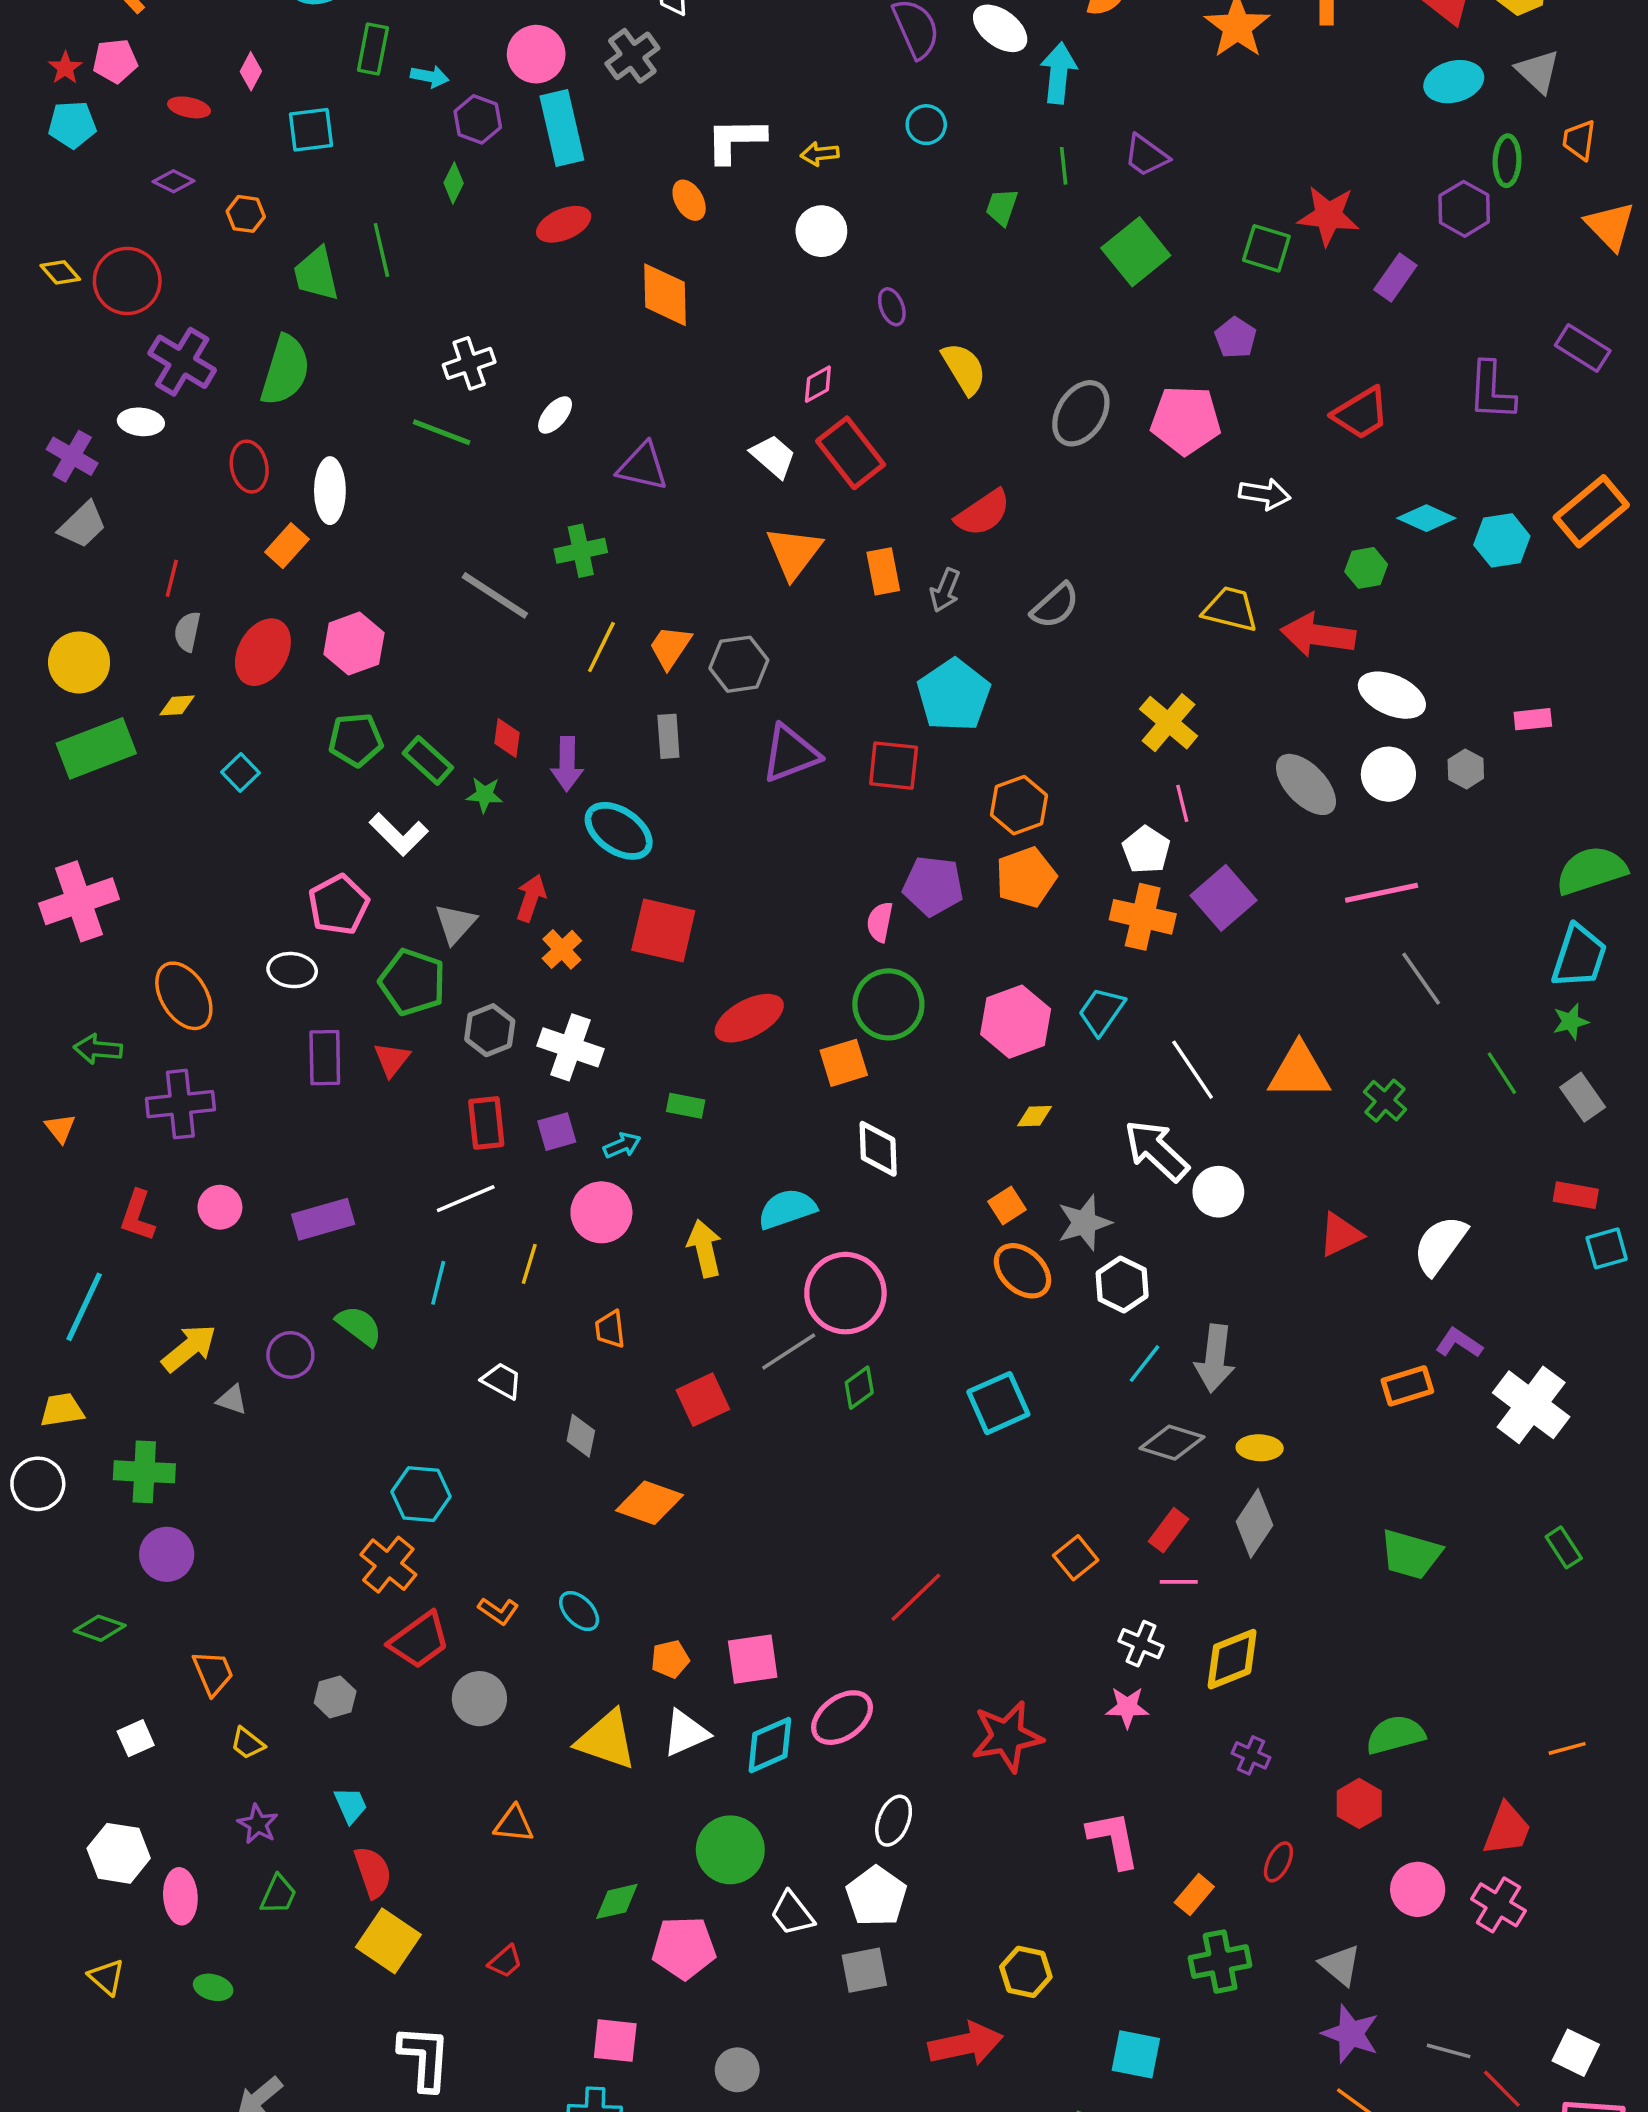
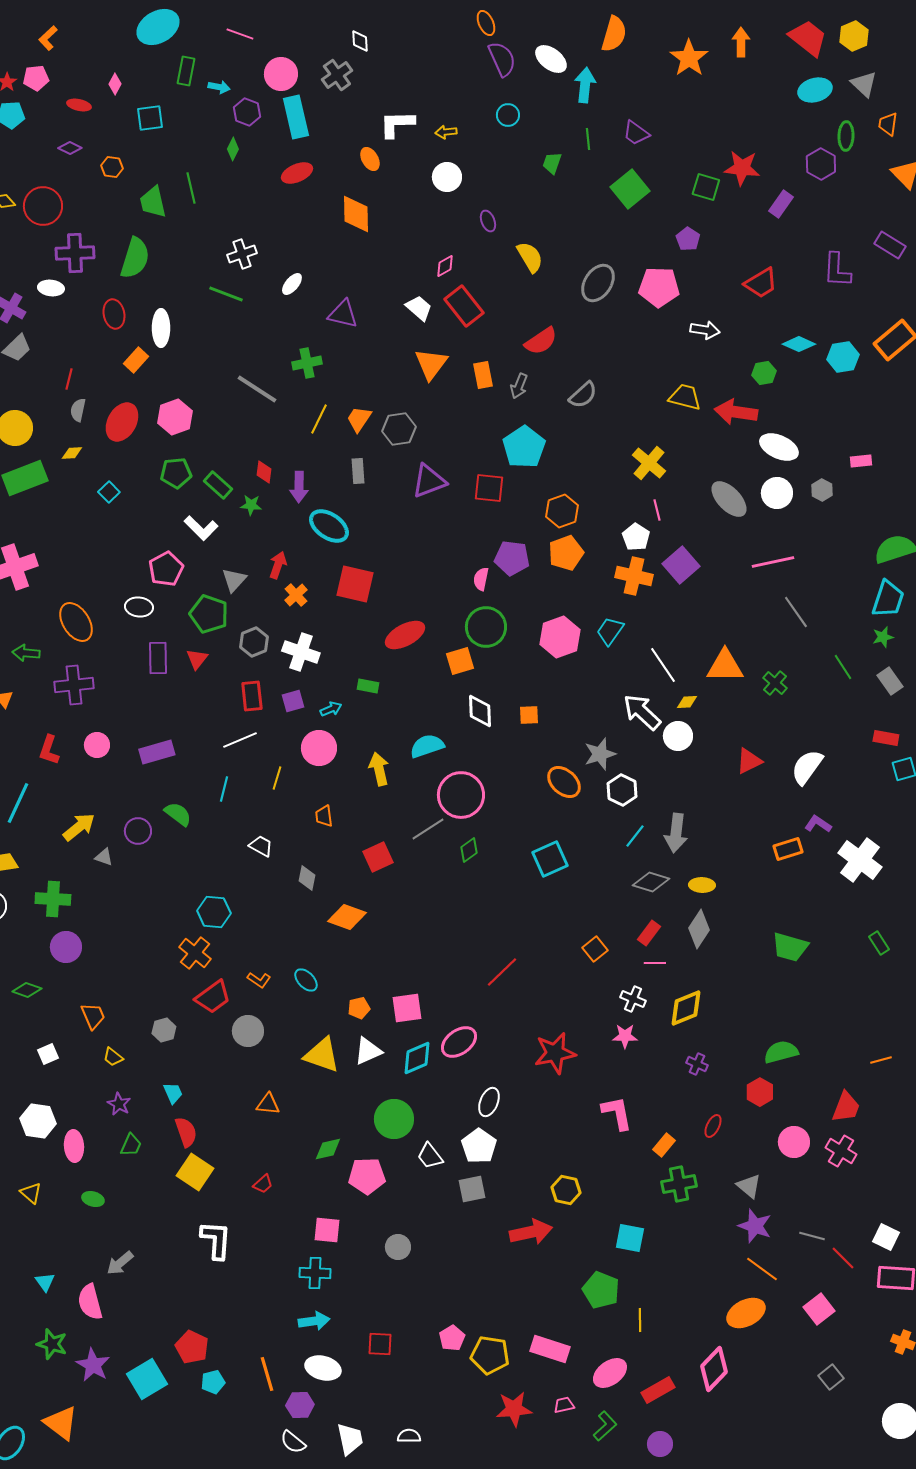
purple cross: (182, 362) -> (75, 253), turned -33
yellow diamond: (1034, 1116) -> (687, 702), moved
orange square: (1007, 1205) -> (529, 715), moved, turned 30

